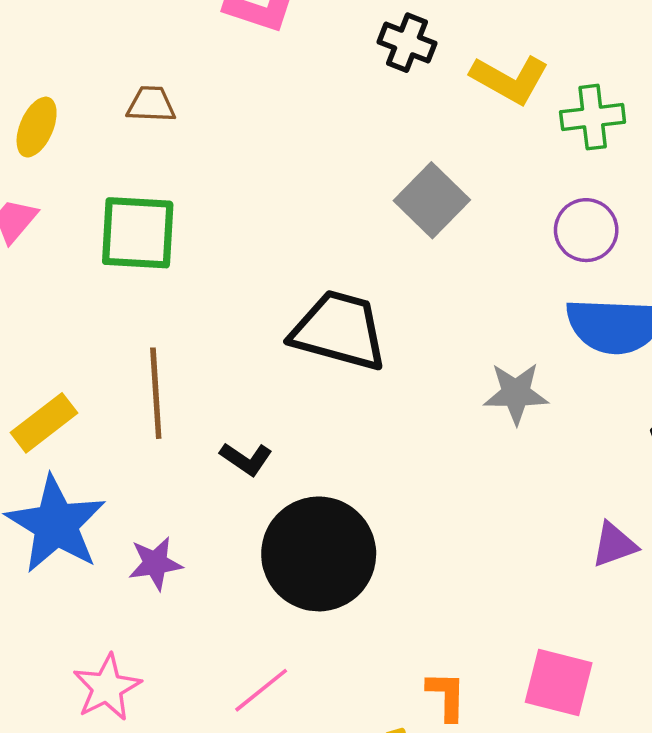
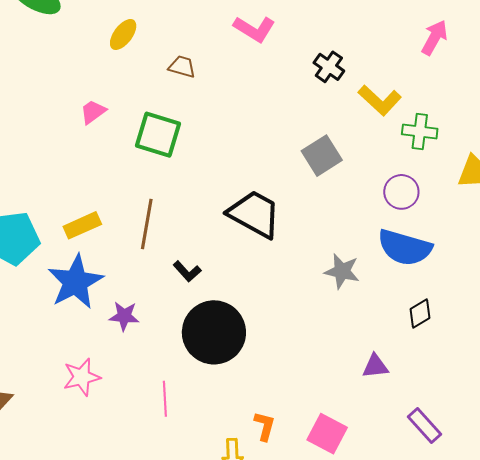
yellow ellipse: (37, 127) -> (123, 34), moved
pink line: (261, 690) -> (165, 399), turned -68

